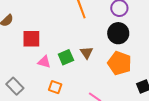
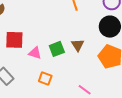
red square: (31, 39) -> (14, 40), moved

